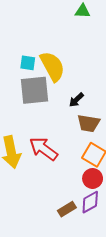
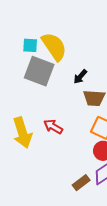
gray square: (34, 90) -> (39, 71), turned 32
red arrow: (44, 149) -> (53, 127), size x0.7

